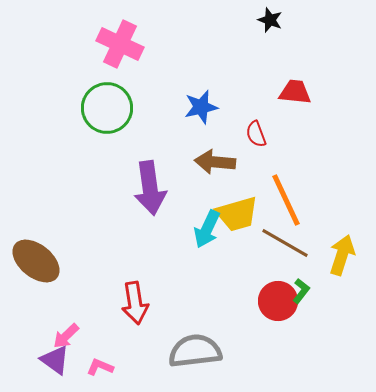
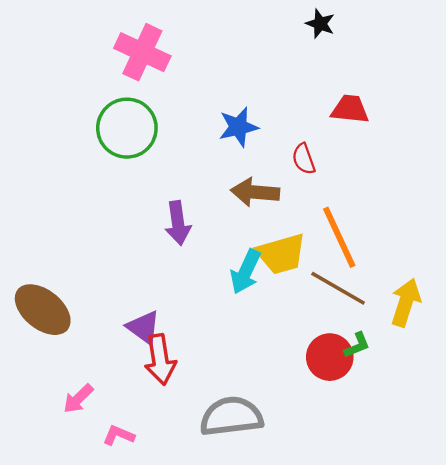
purple arrow: (150, 188) -> (178, 223), size x0.7
green L-shape: (301, 291) -> (357, 345), turned 30
purple triangle: (55, 360) -> (144, 327), moved

